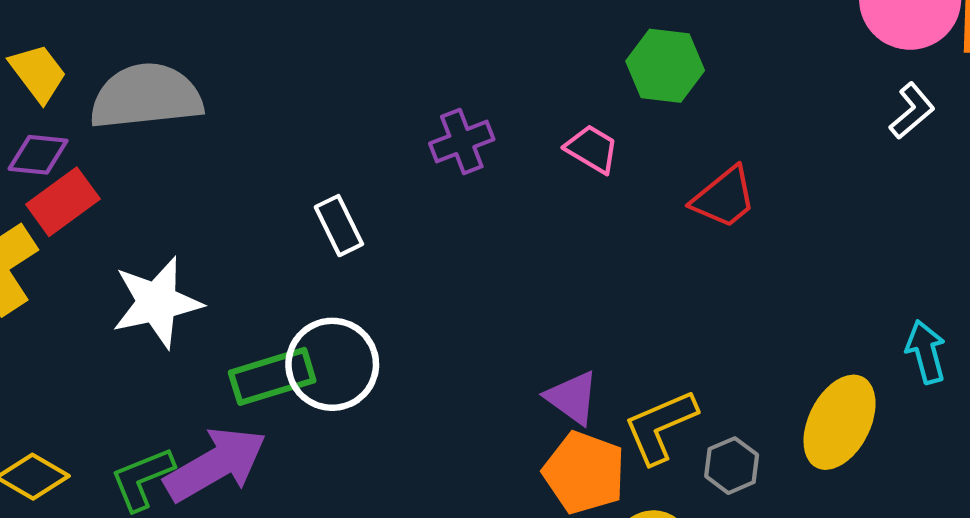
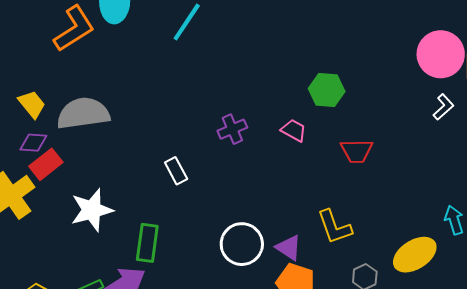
red trapezoid: (724, 198) -> (357, 151), turned 40
white circle: (332, 364) -> (242, 244), moved
green rectangle: (272, 376) -> (147, 243), turned -63
yellow ellipse: (840, 422) -> (415, 255), turned 33
yellow L-shape: (660, 426) -> (334, 227), moved, turned -84

